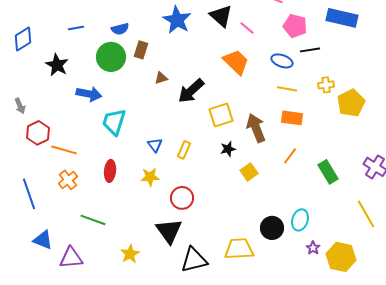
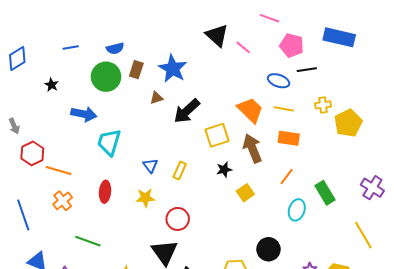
blue star: (177, 20) -> (173, 69), moved
orange trapezoid: (236, 62) -> (250, 110), moved
black star: (57, 65) -> (52, 85), size x0.6
cyan ellipse: (300, 220) -> (297, 210), moved

